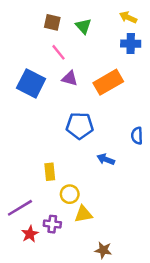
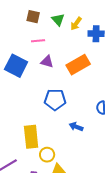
yellow arrow: (128, 17) -> (76, 24), moved, turned -80
pink line: (58, 52) -> (38, 41), turned -56
yellow rectangle: (50, 172) -> (31, 137), size x1.6

